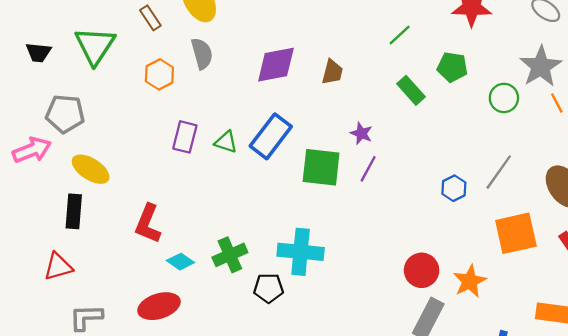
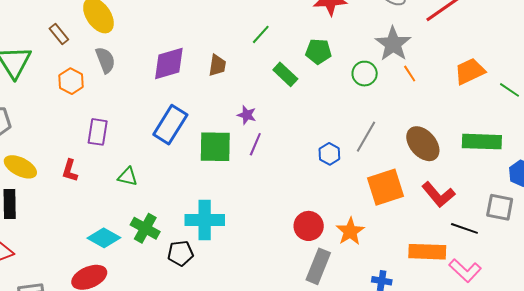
green line: (400, 35) -> (261, 34), moved
green triangle: (226, 142) -> (128, 177), moved
red L-shape: (148, 224) -> (70, 171), moved, size x0.7
green cross: (230, 255) -> (145, 228), turned -32
cyan diamond: (180, 262) -> (104, 238), size x1.4

